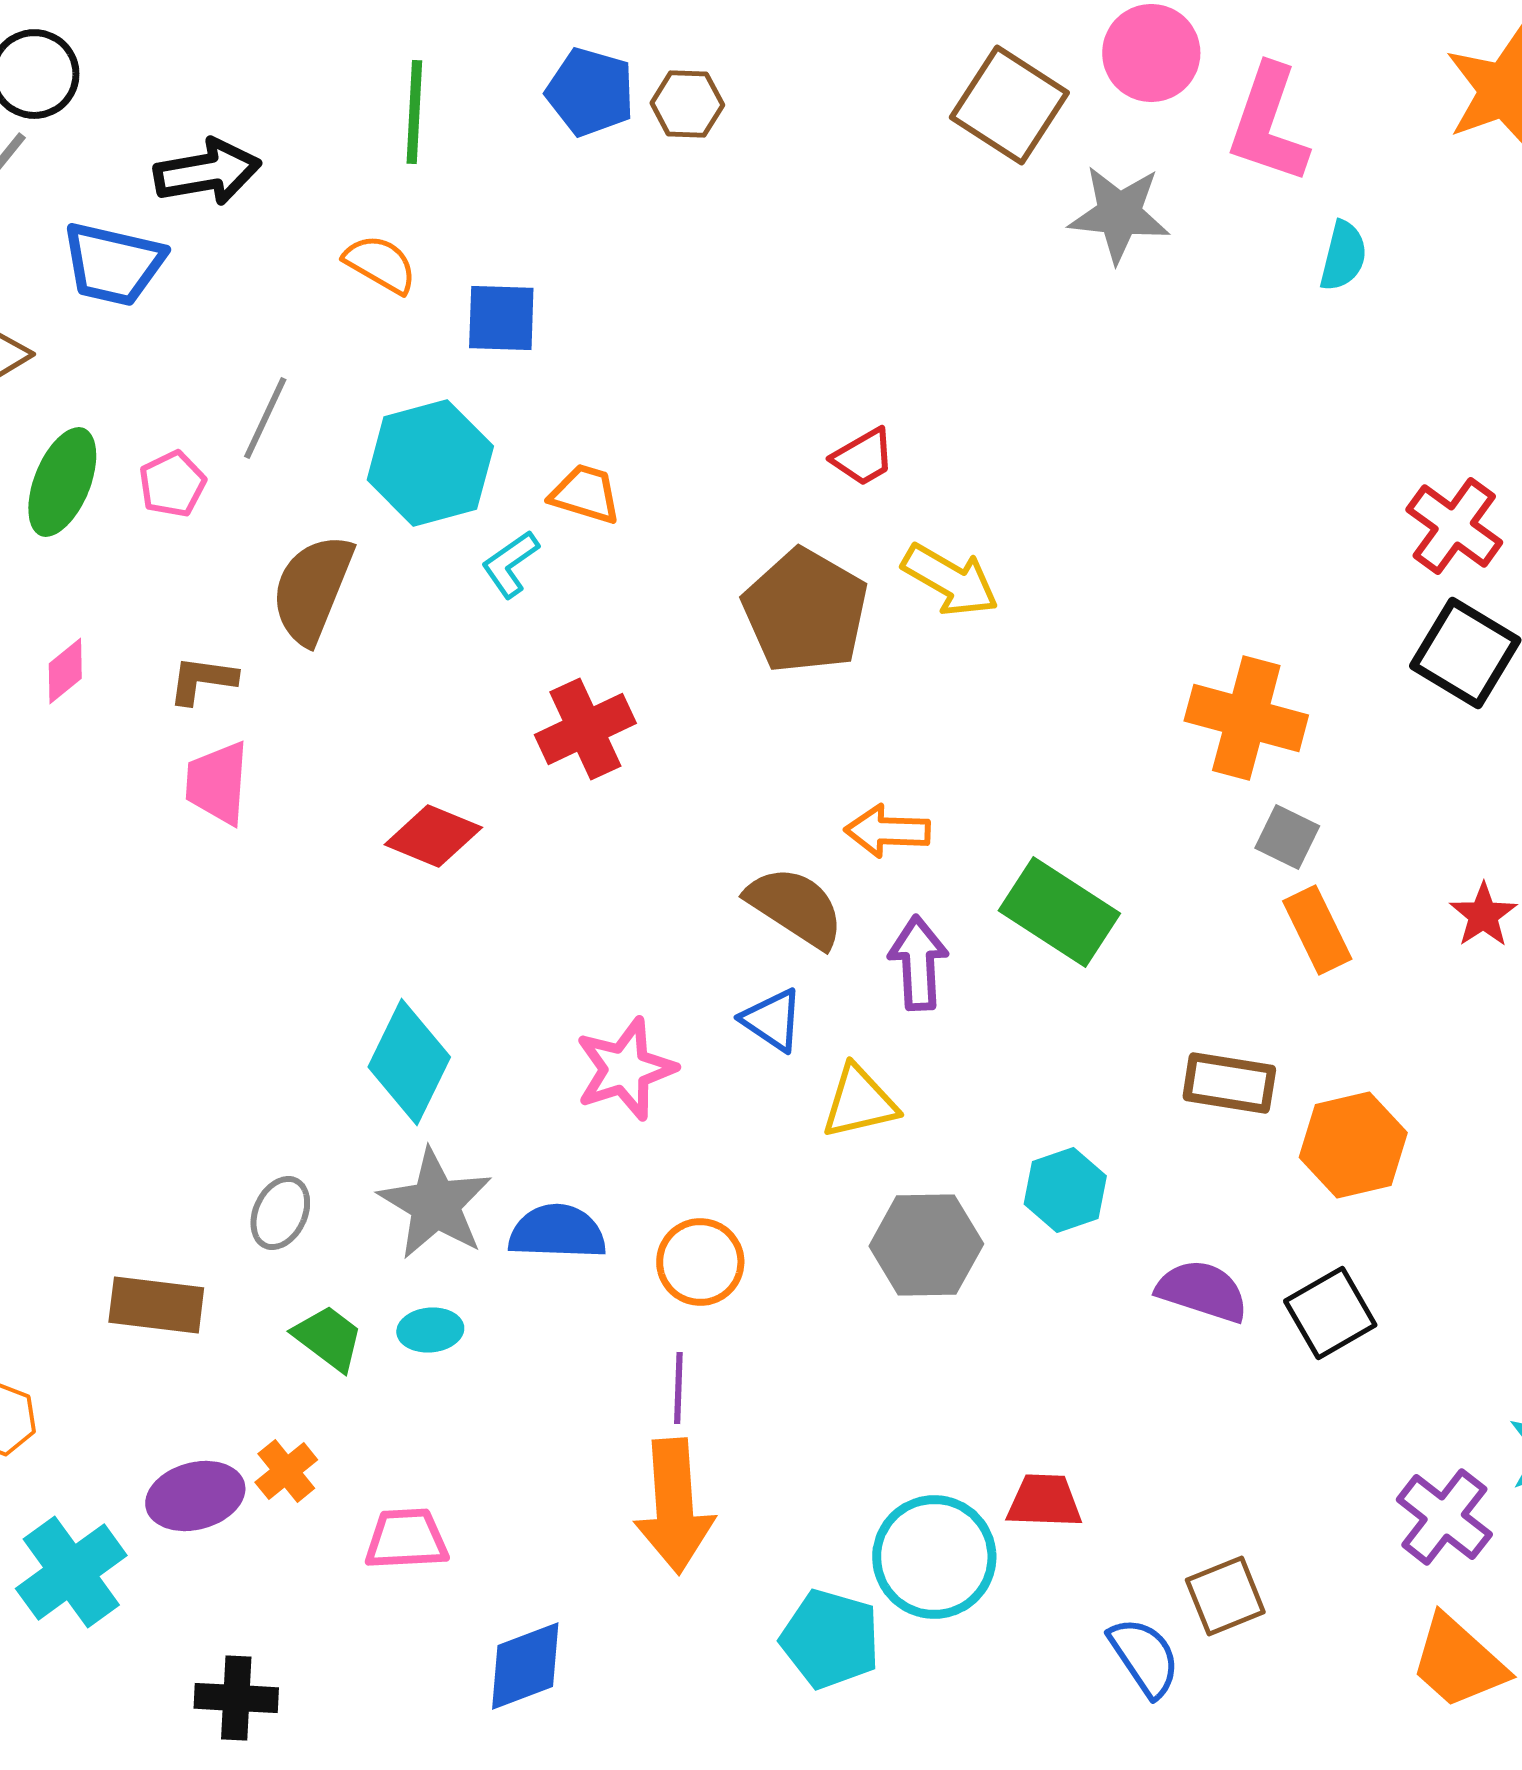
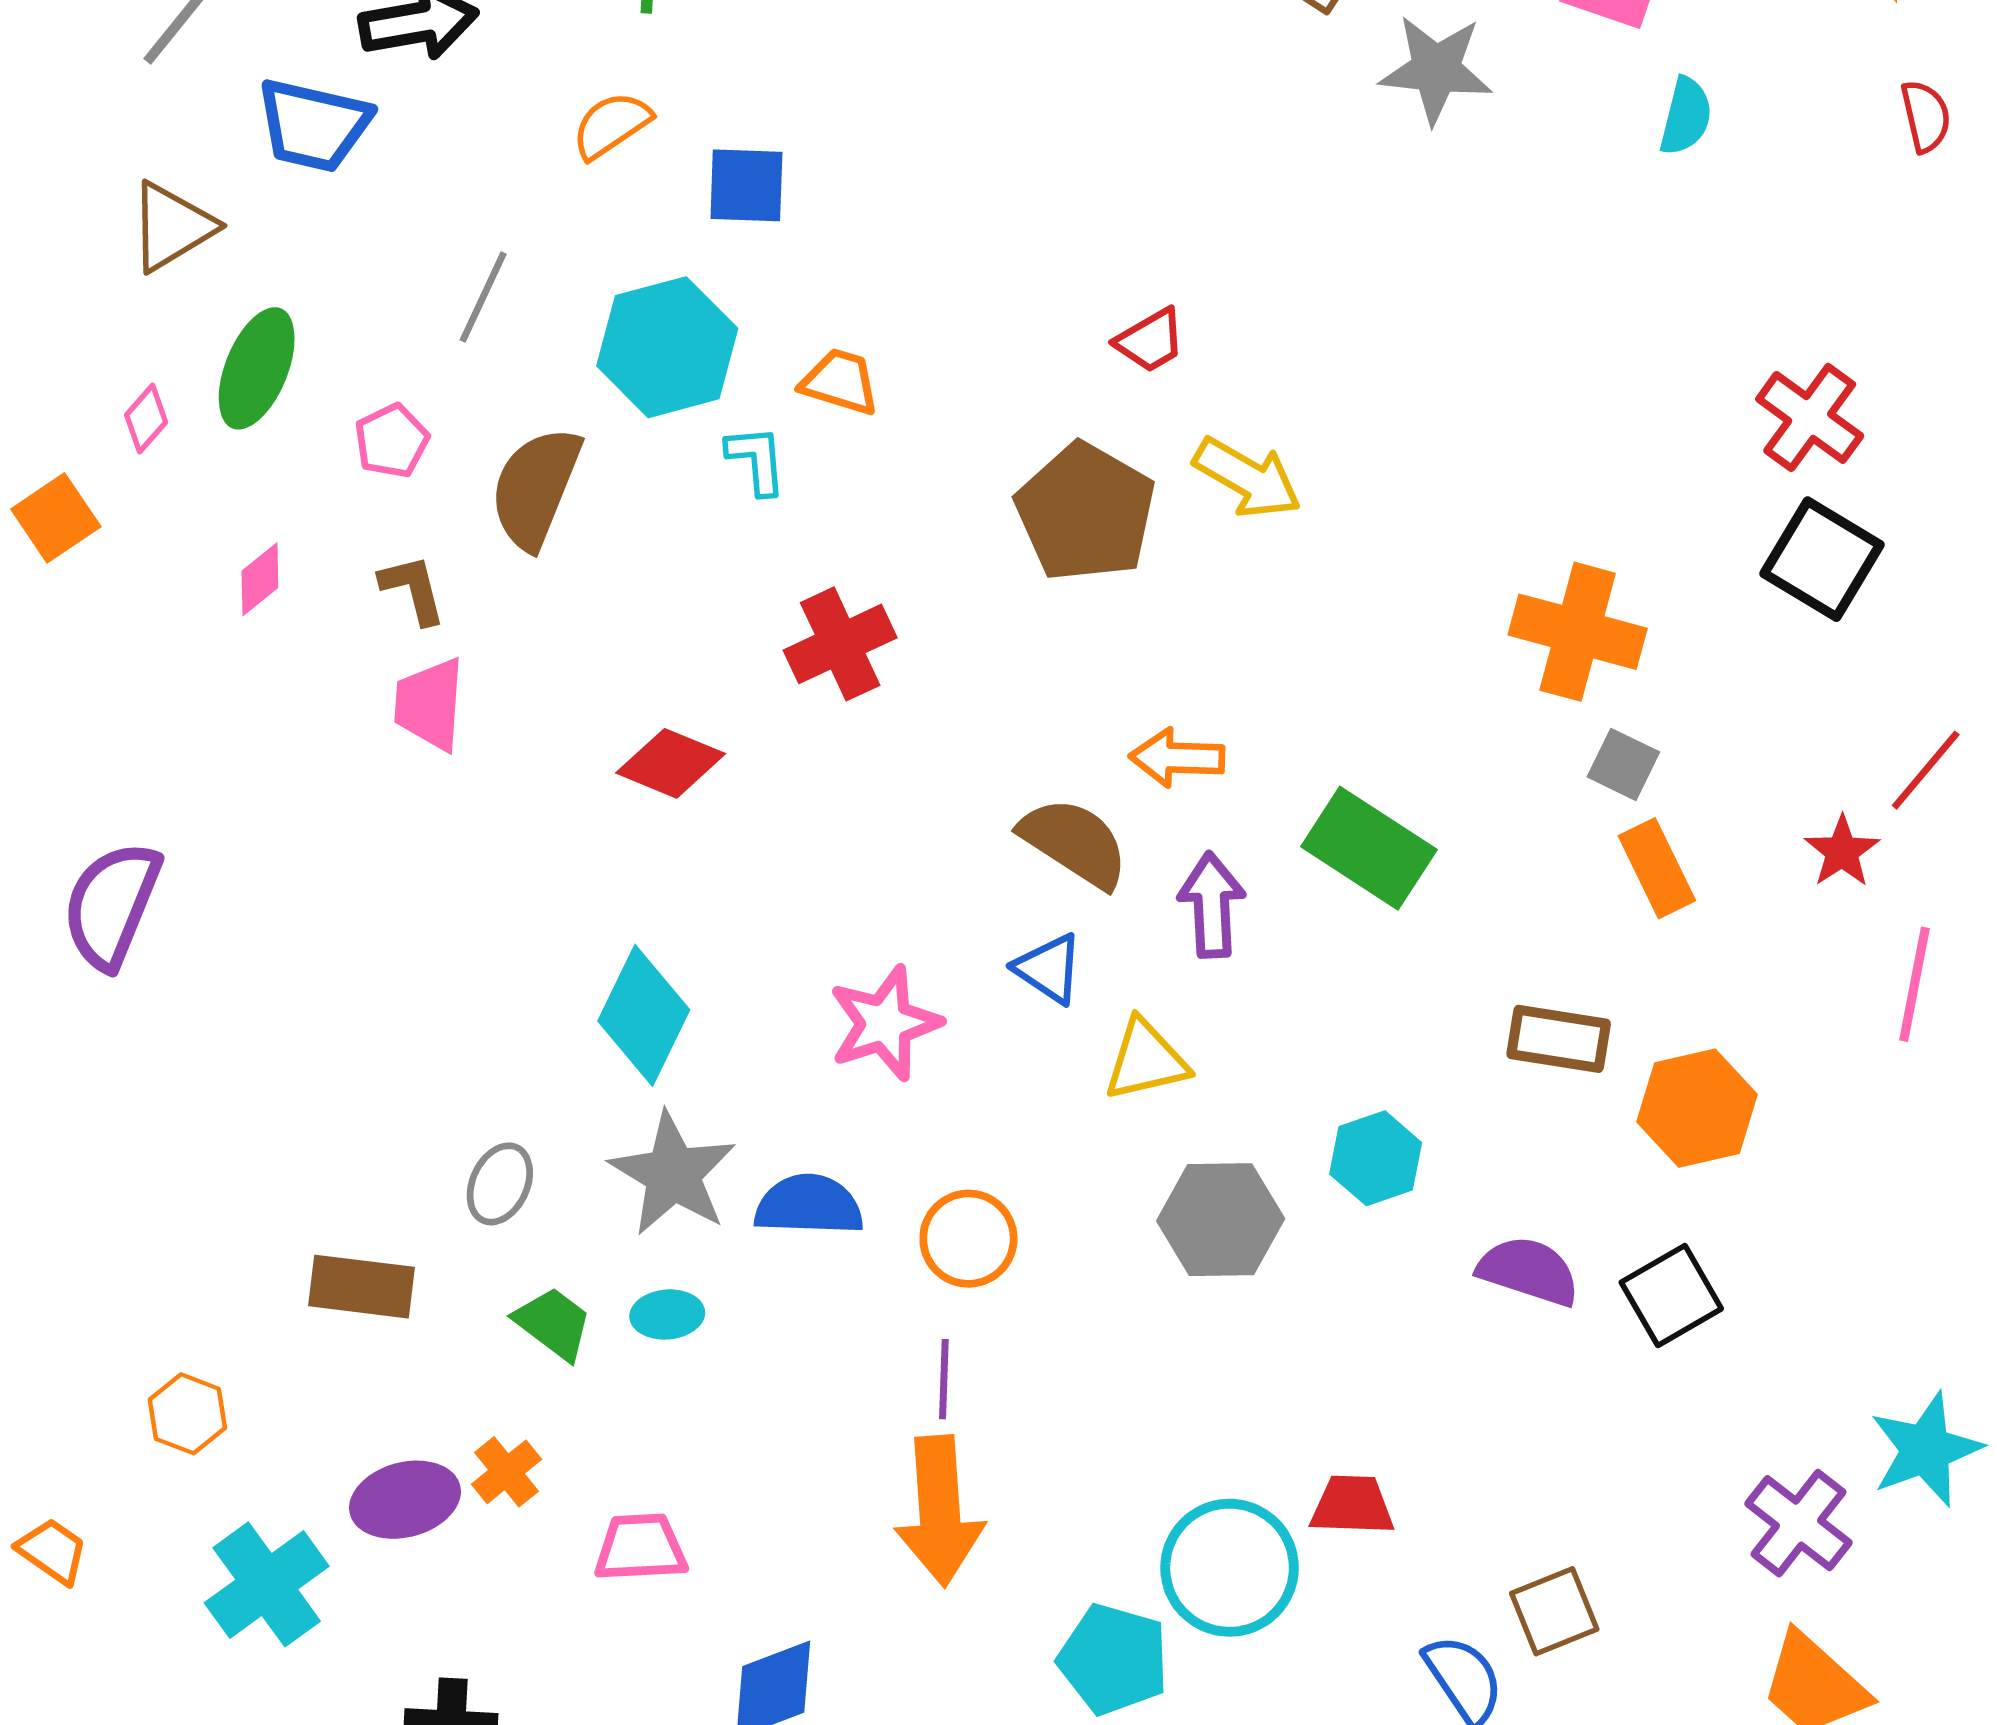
orange semicircle: (380, 264) -> (611, 125), turned -64
pink pentagon: (172, 484) -> (392, 441), moved
cyan L-shape: (510, 564) -> (756, 460), turned 120
brown L-shape: (202, 680) -> (413, 589), turned 68

